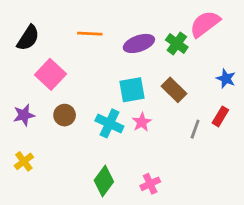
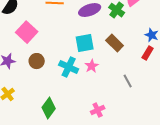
red rectangle: (220, 116) -> (148, 53), moved
gray line: (195, 129) -> (128, 81), moved, turned -48
green diamond: (104, 181) -> (49, 108), moved

